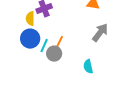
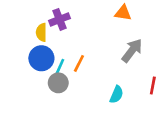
gray circle: (54, 54) -> (58, 83), moved
cyan semicircle: (88, 67) -> (117, 95), turned -144

